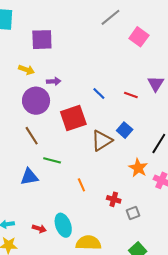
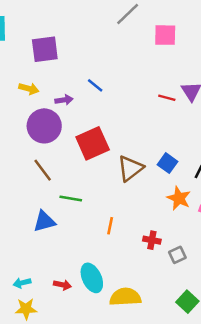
pink square: (139, 37) -> (165, 35), turned -30
blue line: (99, 94) -> (95, 85), moved
red line: (131, 95) -> (167, 98), moved
blue square: (125, 130) -> (168, 163), moved
orange line: (81, 185) -> (110, 226), turned 40

